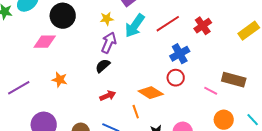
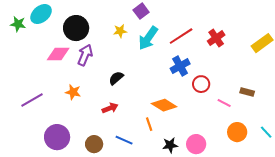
purple arrow: (109, 43) -> (85, 55), moved
blue cross: (180, 54) -> (180, 66), moved
red circle: (176, 78) -> (201, 84), moved
brown rectangle: (234, 80) -> (247, 92), size x0.6
red arrow: (108, 96) -> (110, 108), moved

